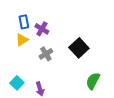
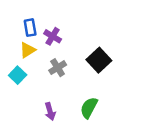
green semicircle: (93, 81) -> (89, 108), moved
cyan square: (17, 83) -> (18, 75), moved

